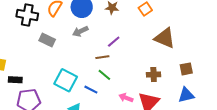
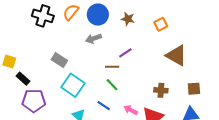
gray rectangle: (47, 40) -> (59, 60), moved
black rectangle: (15, 80) -> (23, 79), turned 32
blue line: (91, 90) -> (104, 106), moved

